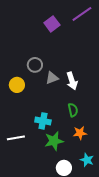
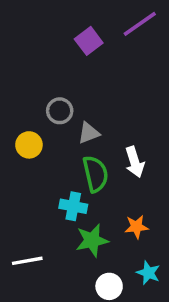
white arrow: (72, 81) -> (135, 162), moved
green semicircle: (73, 110) -> (95, 174), moved, size x1.5
white line: (16, 138) -> (27, 261), moved

